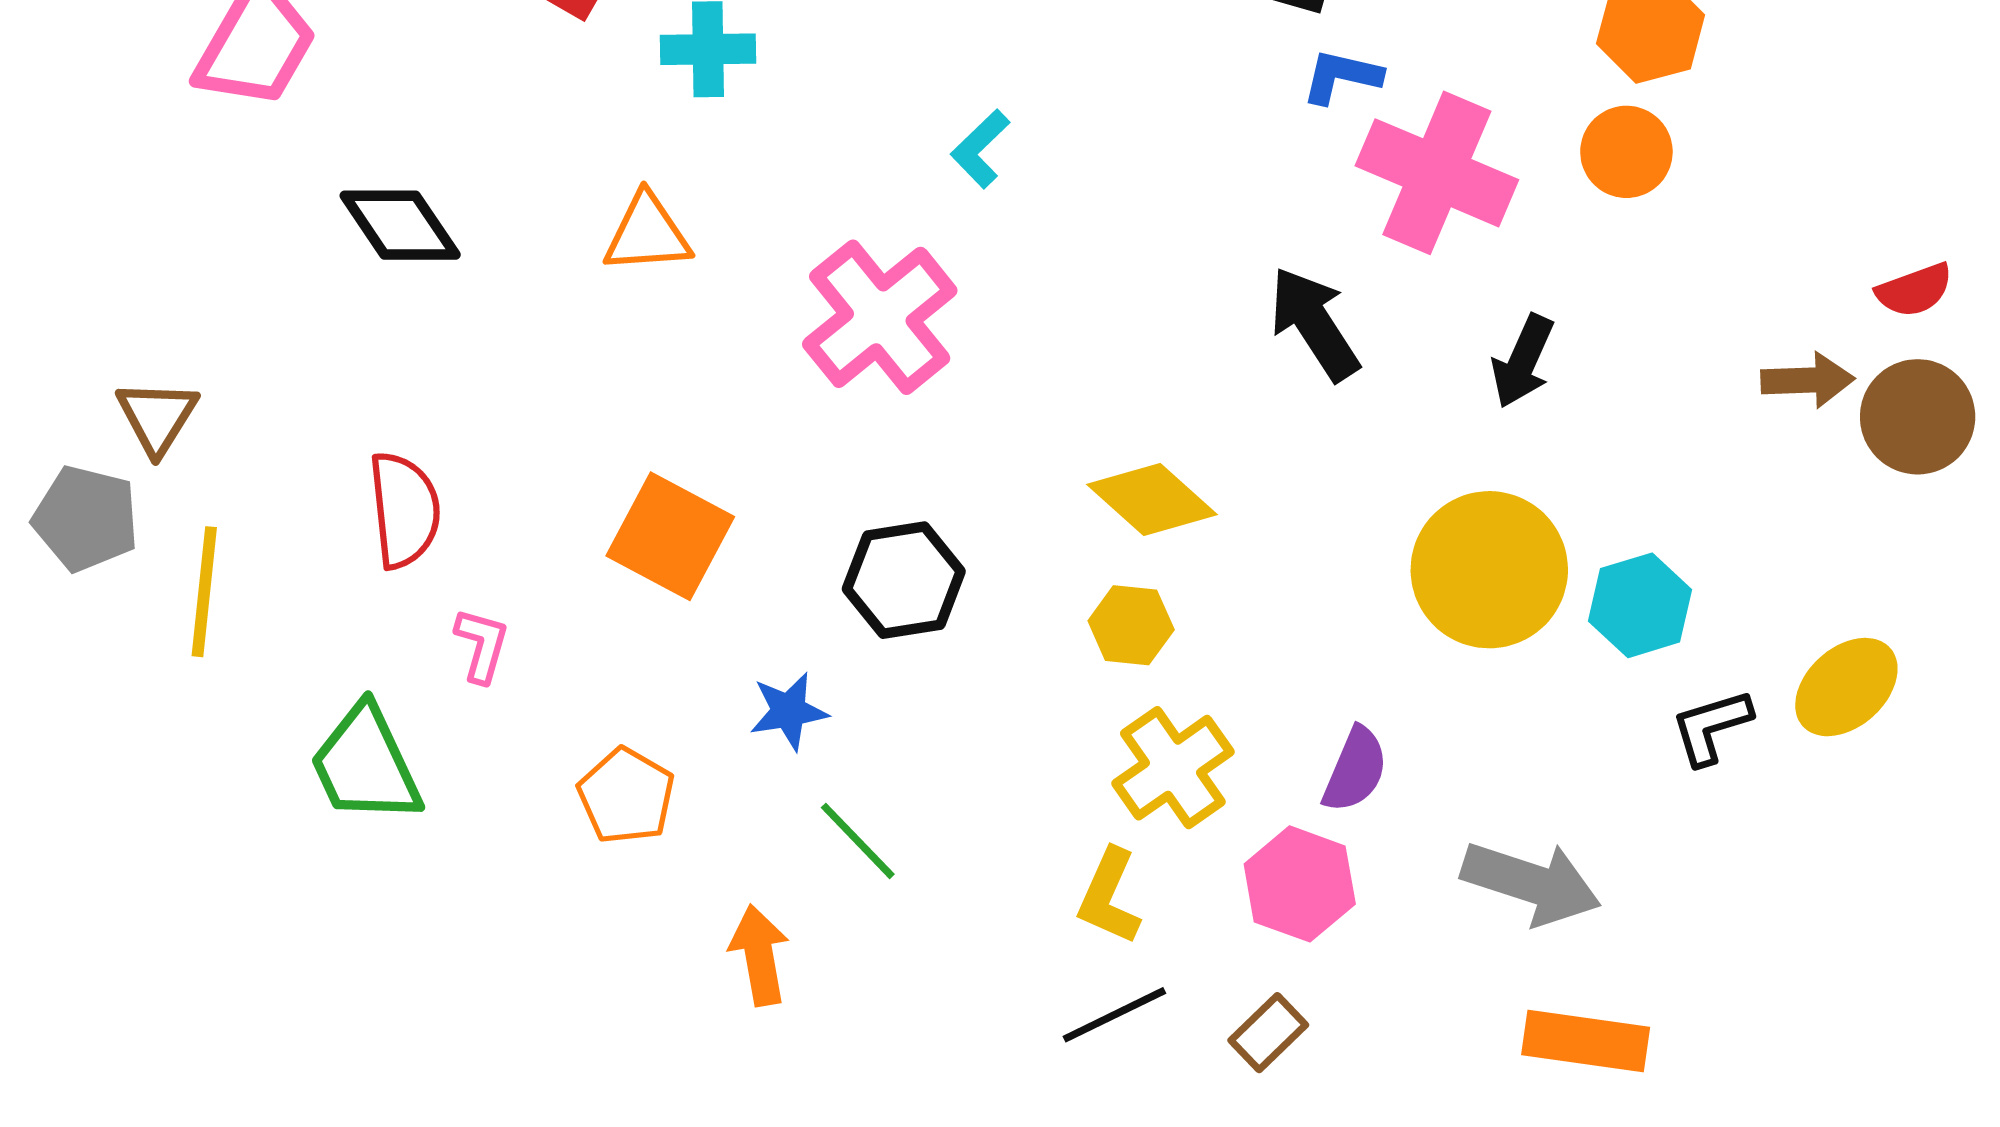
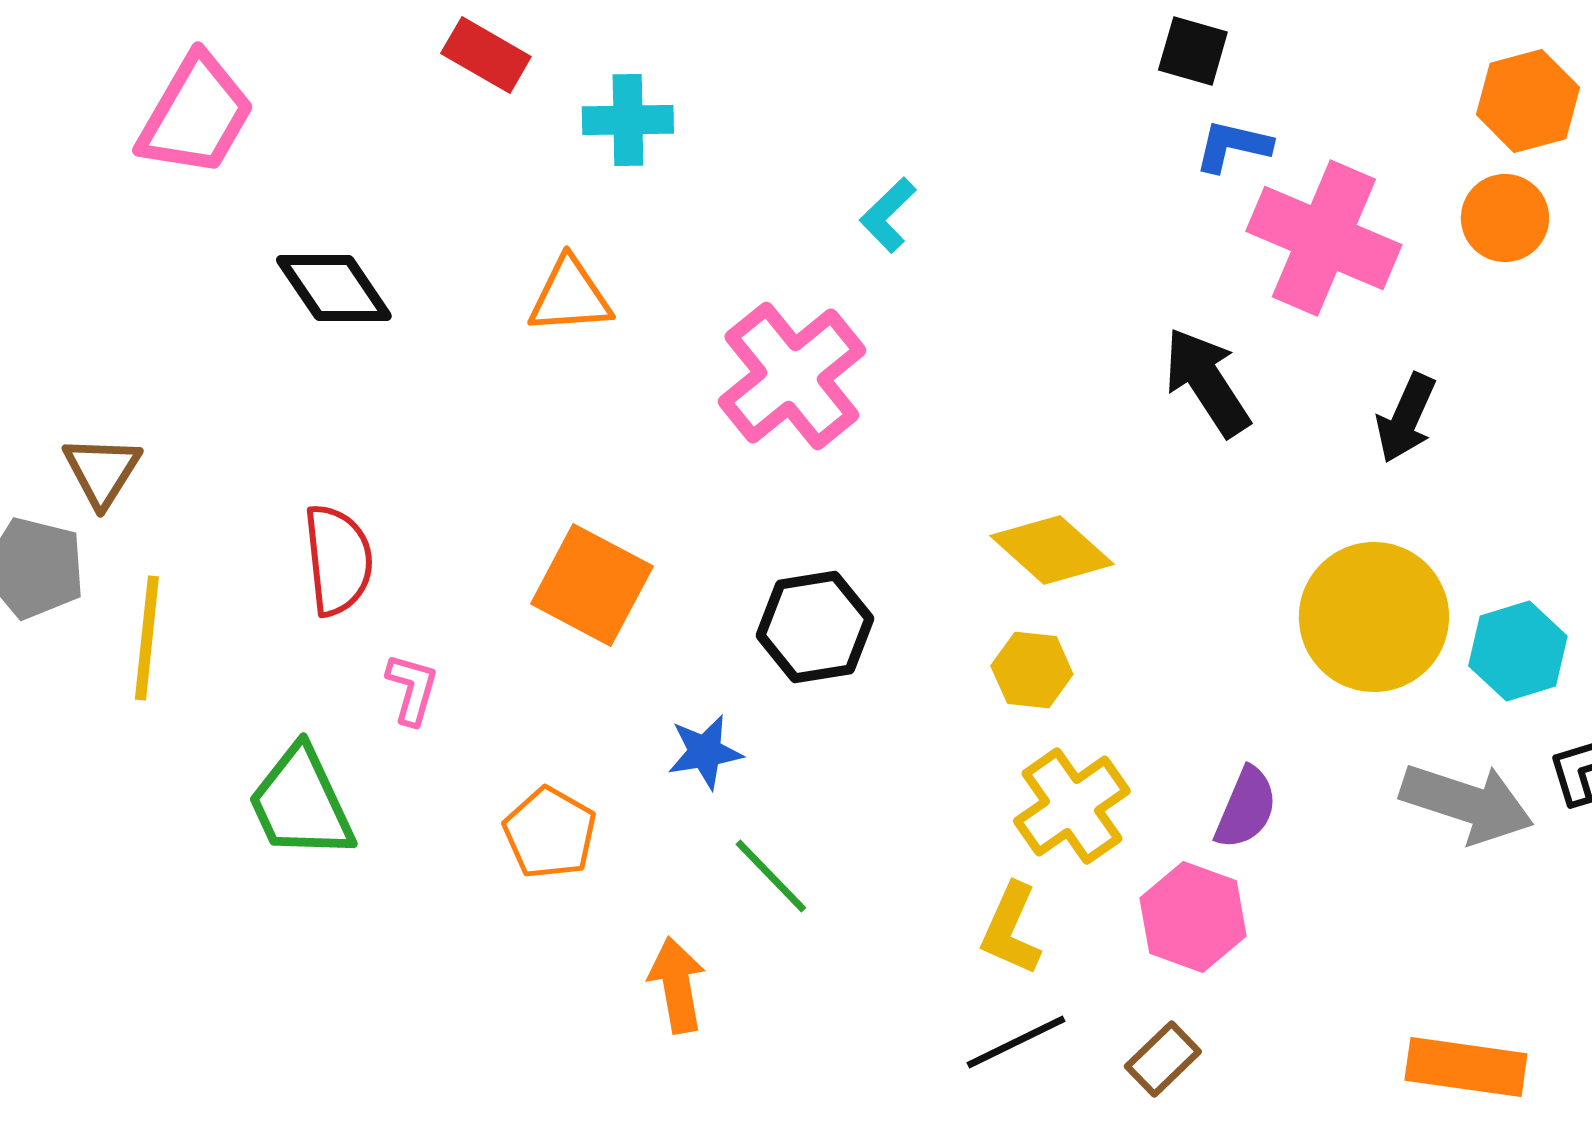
gray arrow: (1531, 883) -> (1467, 803), moved

